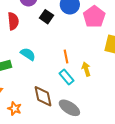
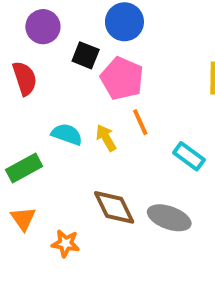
pink pentagon: (94, 17) -> (122, 78), moved
yellow arrow: (86, 69) -> (106, 138), moved
cyan rectangle: (67, 77) -> (189, 156), moved

